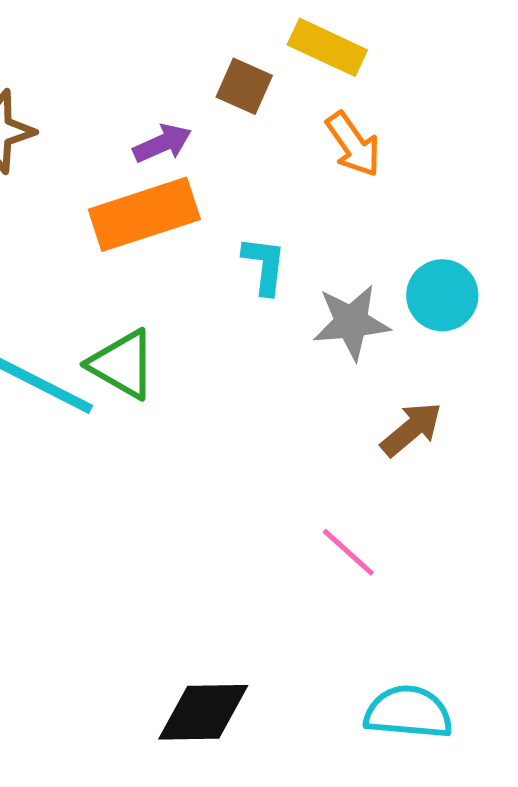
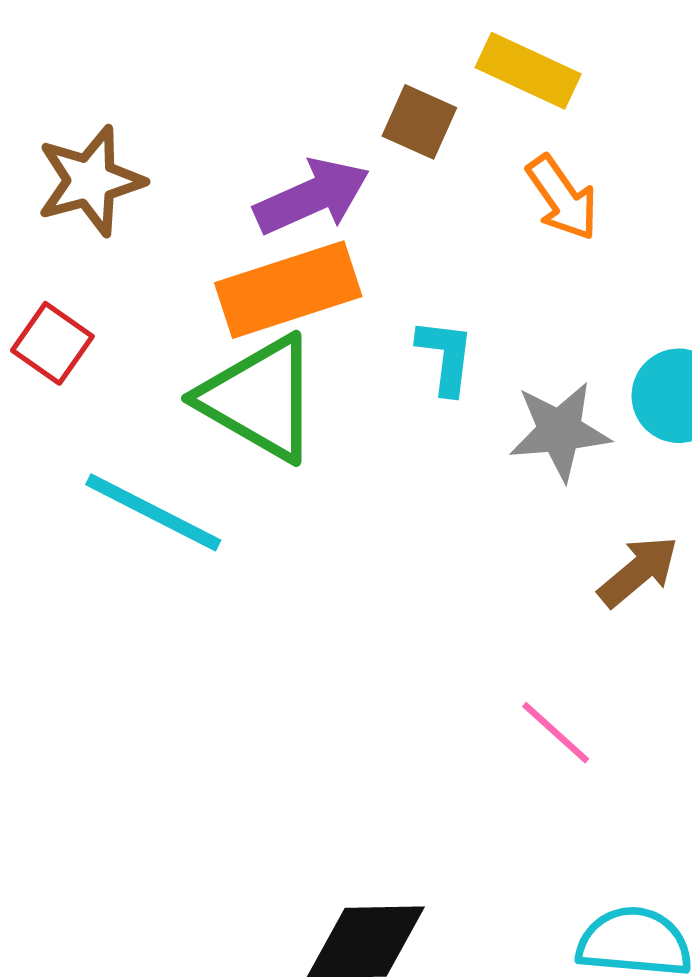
purple arrow: (162, 143) -> (312, 197), size x1.5
green triangle: (122, 364) -> (259, 398), moved, size x1.4

